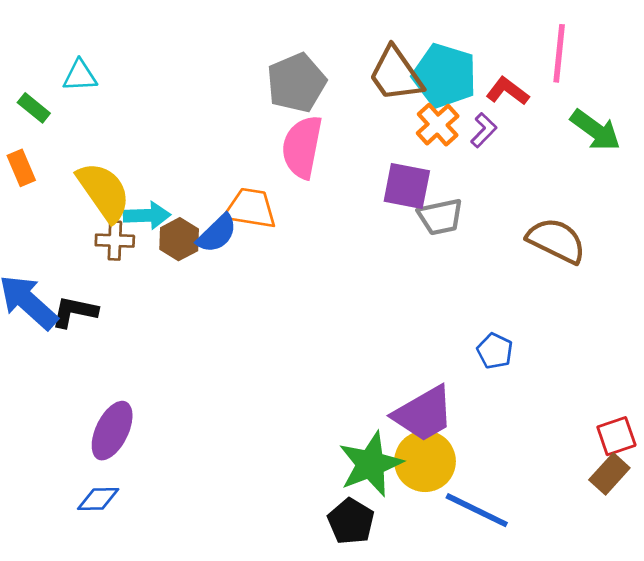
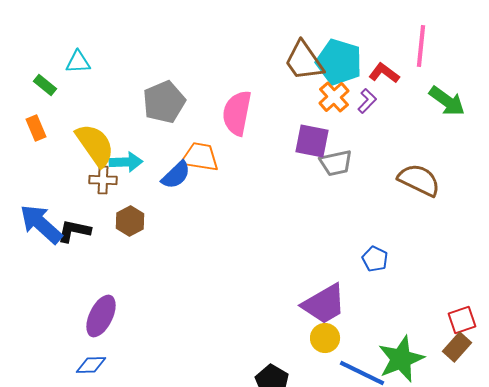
gray pentagon: (296, 83) -> (164, 102), moved
brown hexagon: (179, 239) -> (130, 221), moved
yellow circle: (425, 461) -> (325, 338), size x0.7
green star: (371, 464) -> (401, 359), moved

